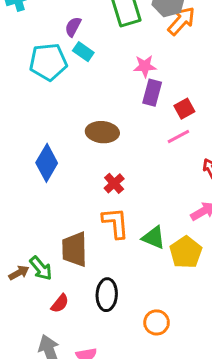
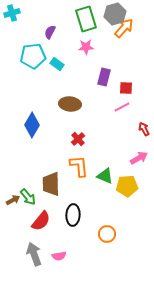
cyan rectangle: (83, 52) -> (57, 64), moved
pink star: (145, 66) -> (86, 47), moved
red square: (184, 109) -> (126, 88), turned 32
yellow pentagon: (186, 252) -> (127, 186), turned 30
red semicircle: (60, 303) -> (41, 221), size x1.5

